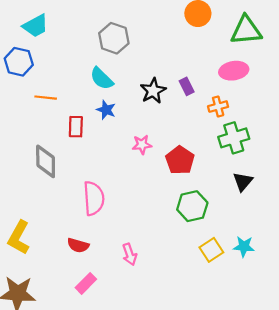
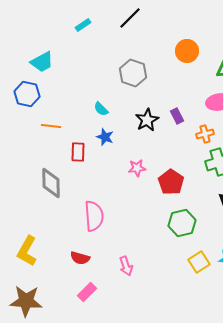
gray hexagon: (114, 38) -> (133, 73), moved
cyan semicircle: (102, 79) -> (101, 109), size x0.7

